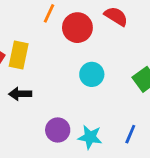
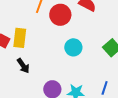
black arrow: (20, 94) -> (23, 66), turned -119

